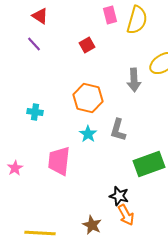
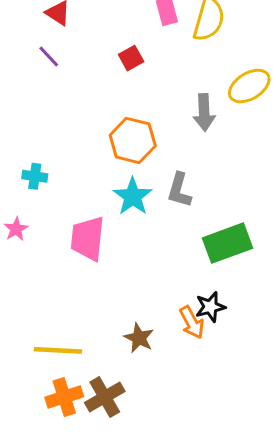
cyan cross: (35, 112) -> (35, 176), moved
cyan star: (88, 134) -> (133, 196), size x1.4
pink star: (15, 168) -> (16, 229), moved
black star: (119, 196) -> (210, 307), moved, turned -30

